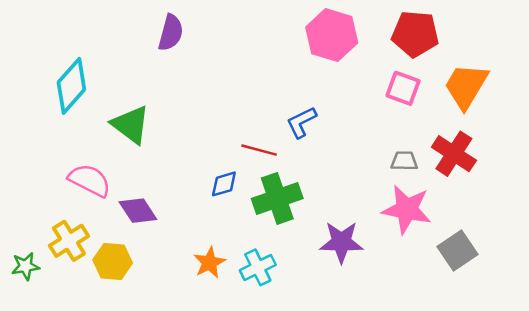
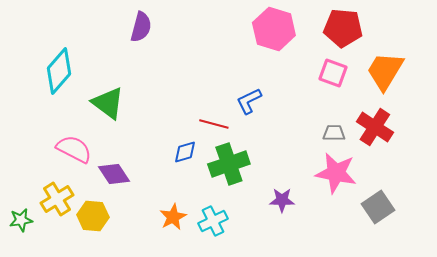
purple star: (341, 242) -> (282, 200), size x0.7

